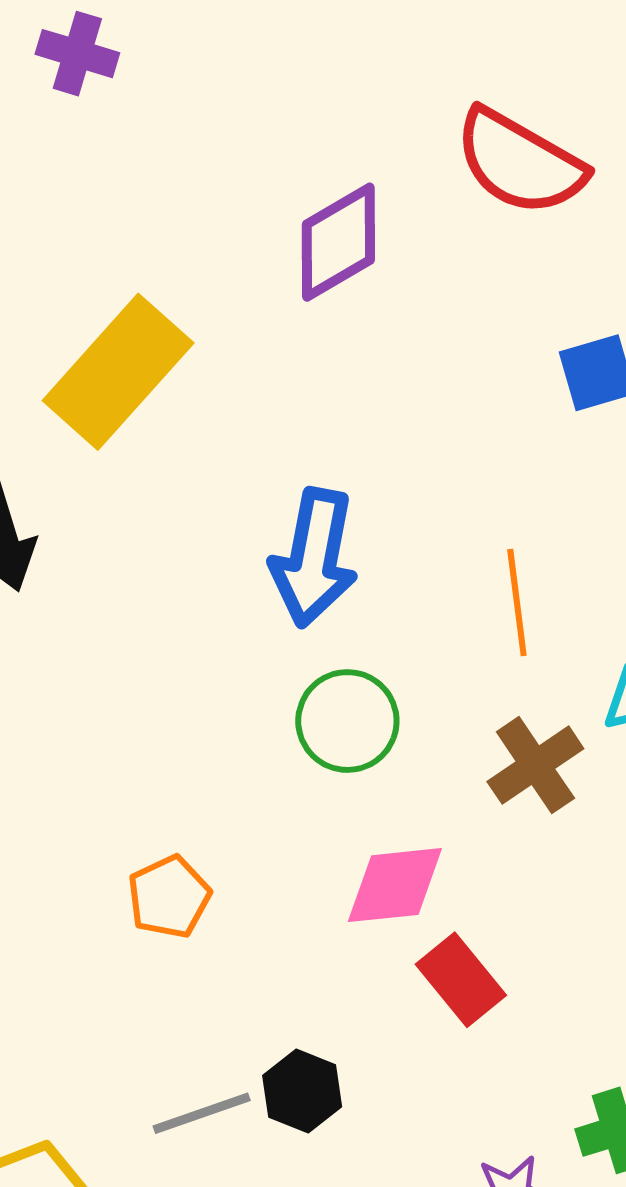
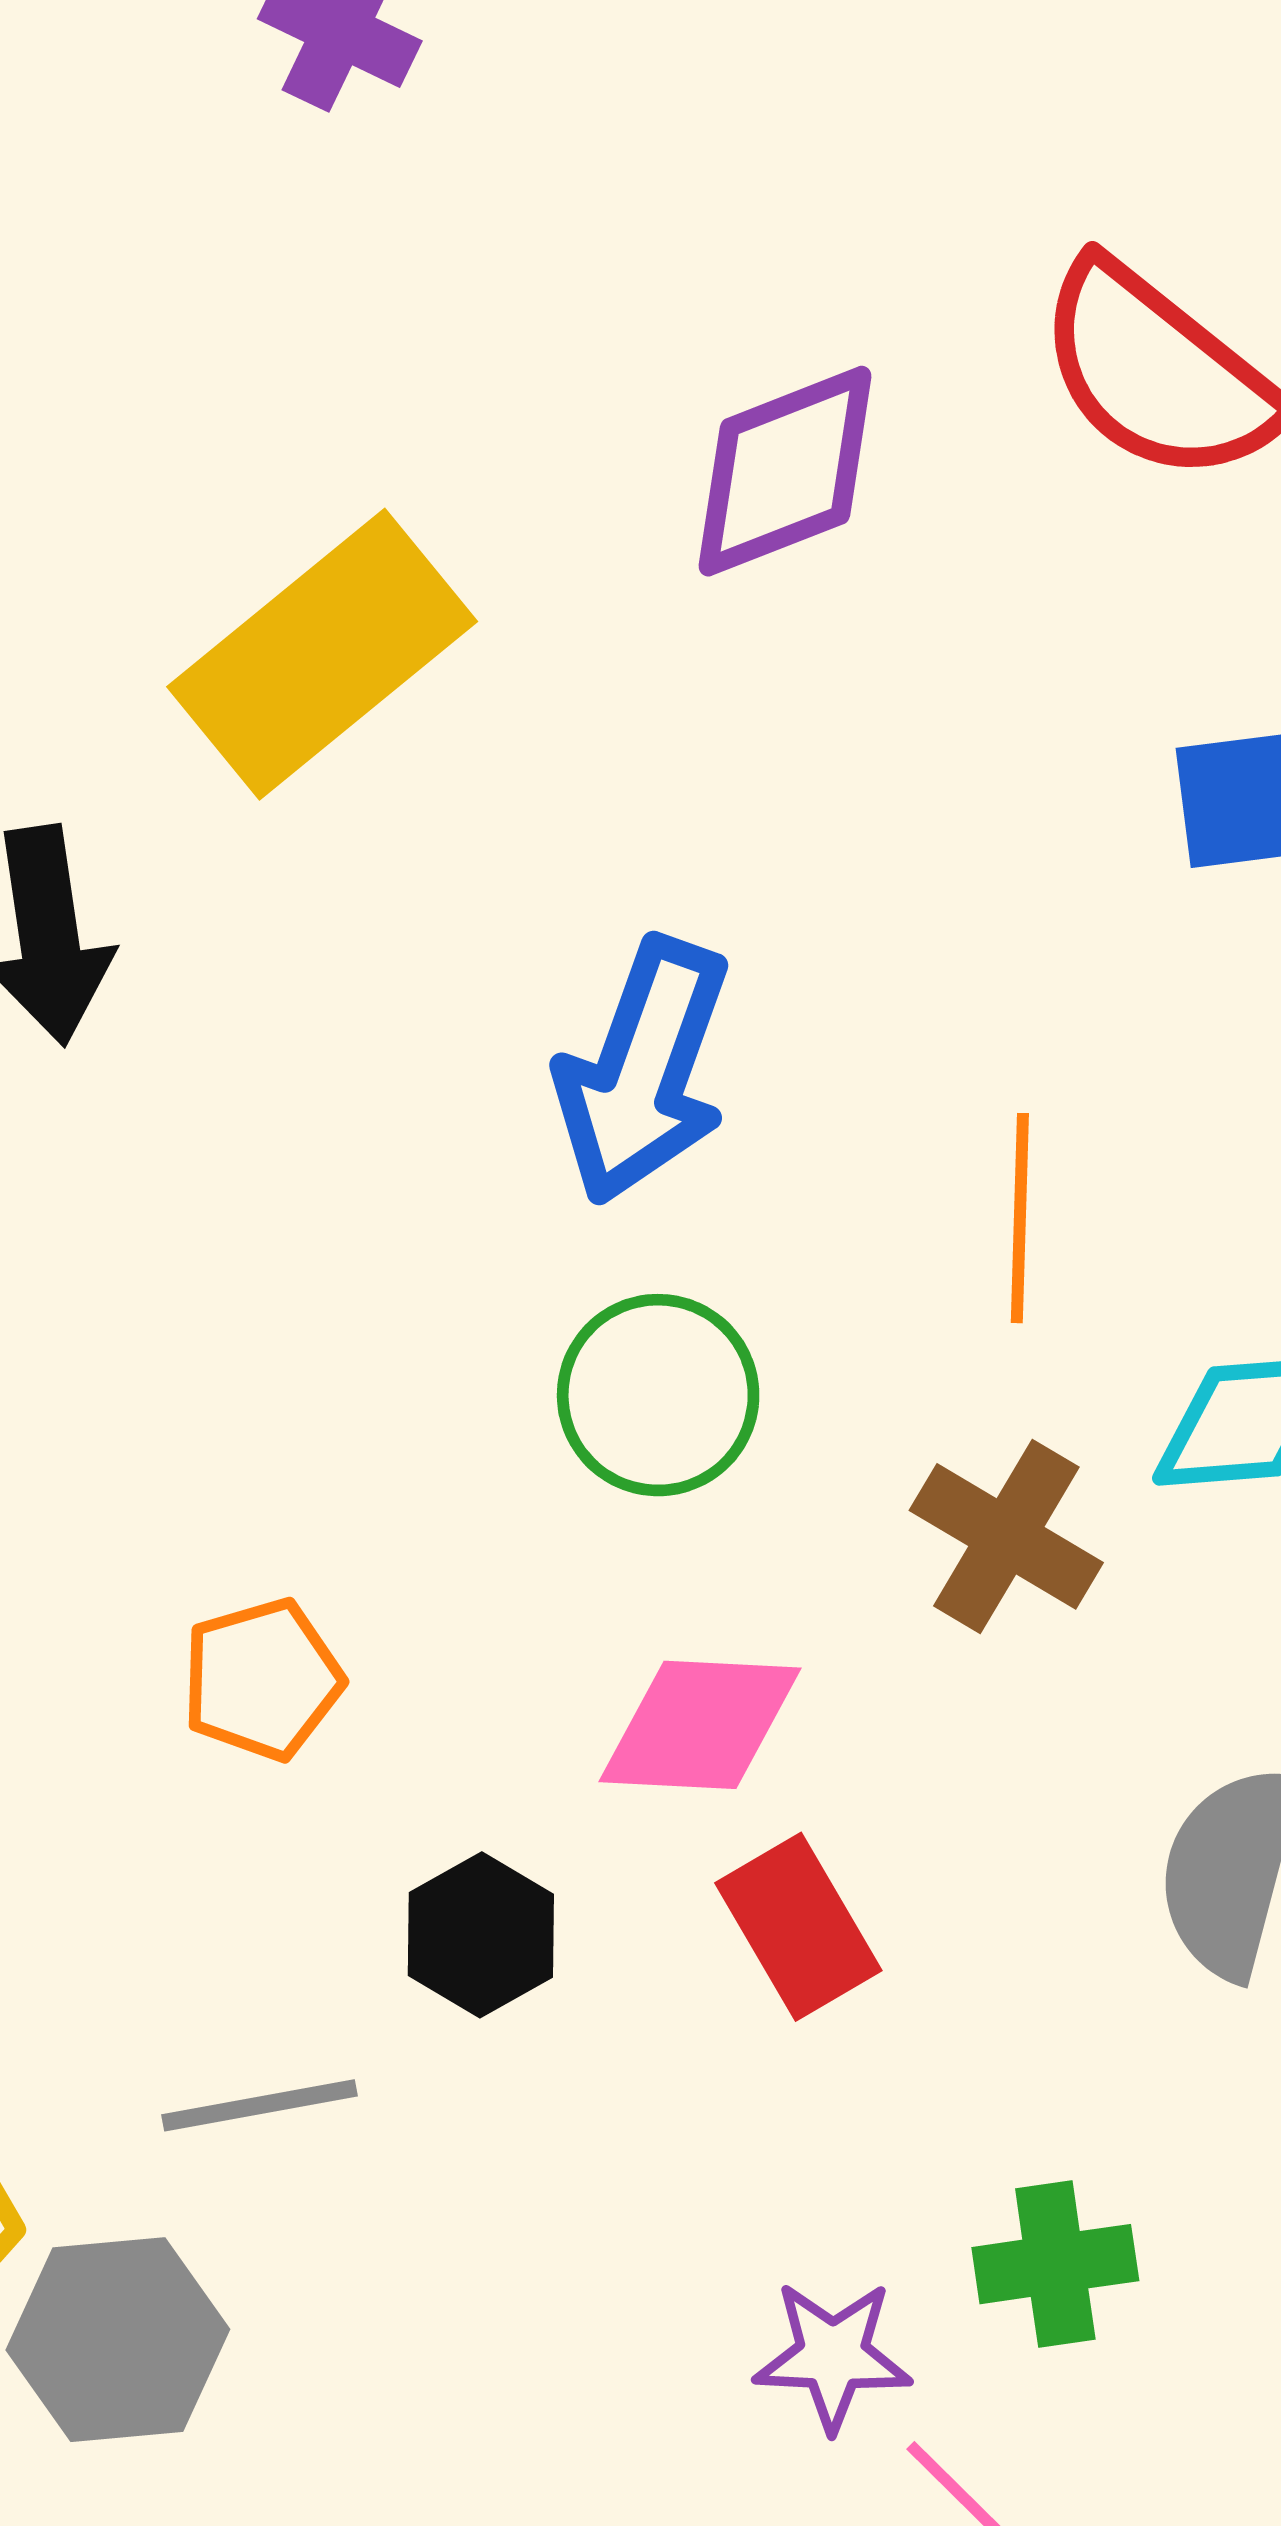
brown cross: (535, 765) -> (1006, 1536), turned -34
black hexagon: (302, 1091) -> (481, 1935), moved

